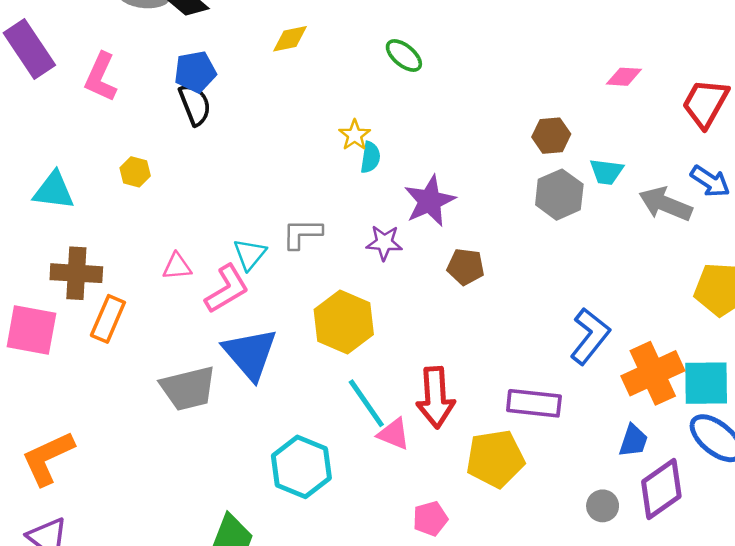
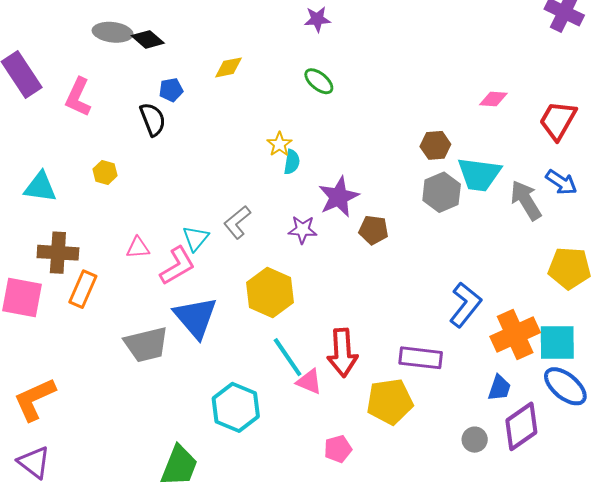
blue pentagon: (195, 72) -> (171, 90), moved, size x0.7
cyan trapezoid: (607, 172) -> (479, 174), size x1.6
gray arrow: (665, 204) -> (526, 200), turned 36
gray L-shape: (302, 234) -> (237, 222), turned -40
brown pentagon: (466, 267) -> (373, 230), moved

